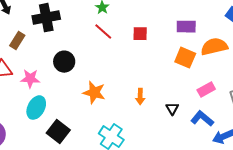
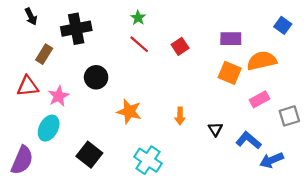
red square: (140, 34) -> (180, 46), turned -35
pink star: (30, 79) -> (59, 96), turned -30
pink rectangle: (206, 90) -> (260, 99), moved
cyan ellipse: (36, 108) -> (49, 128), moved

